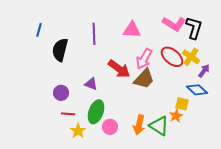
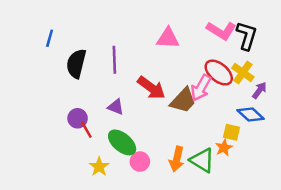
purple line: (94, 34) -> (114, 60), moved
pink arrow: (144, 59) -> (201, 88), moved
green ellipse: (96, 112) -> (122, 142), turned -70
red line: (68, 114) -> (86, 130), moved, turned 56

